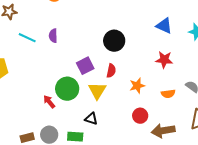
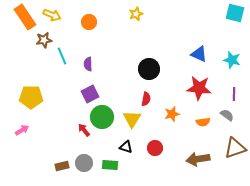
cyan line: (27, 38) -> (62, 56), moved, turned 42
red star: (164, 60) -> (199, 88), size x1.4
purple square: (85, 66) -> (90, 94), moved
red circle: (140, 116) -> (155, 148), moved

